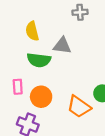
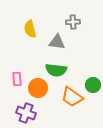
gray cross: (80, 12) -> (73, 22), moved
green semicircle: (39, 60) -> (56, 70), moved

